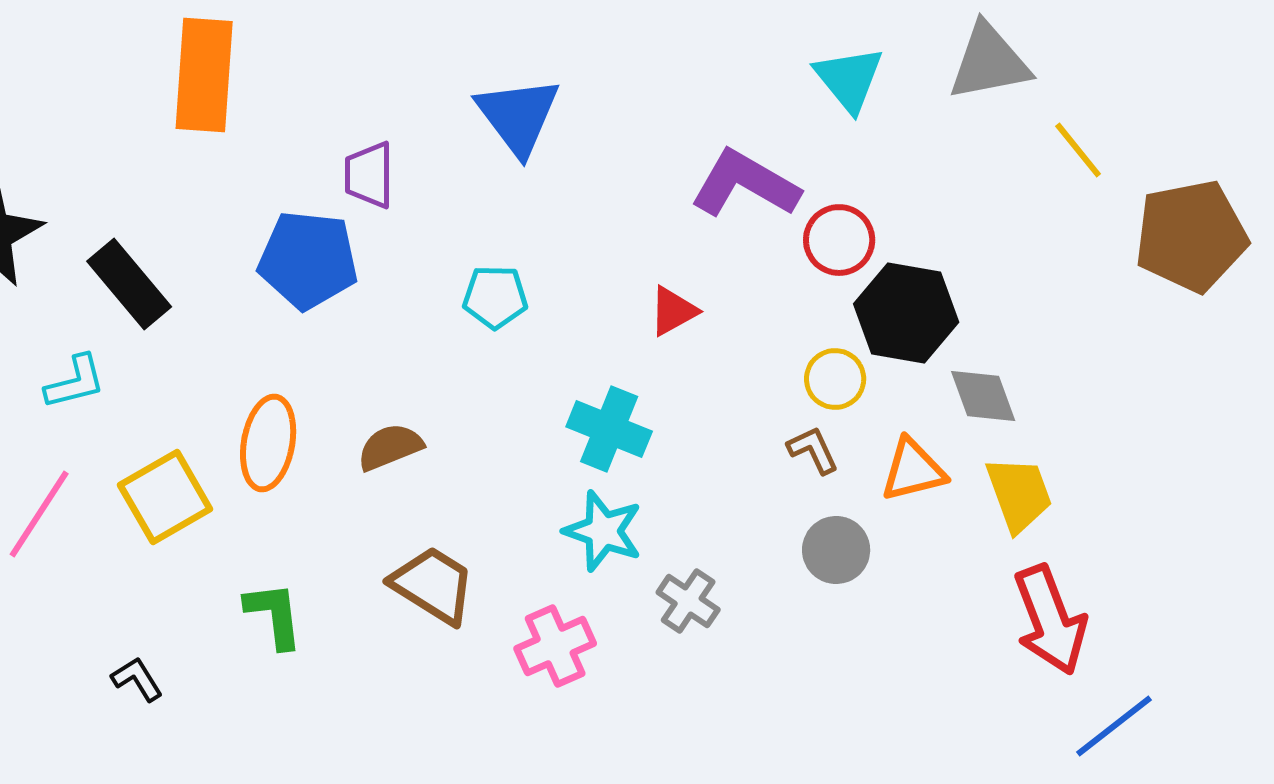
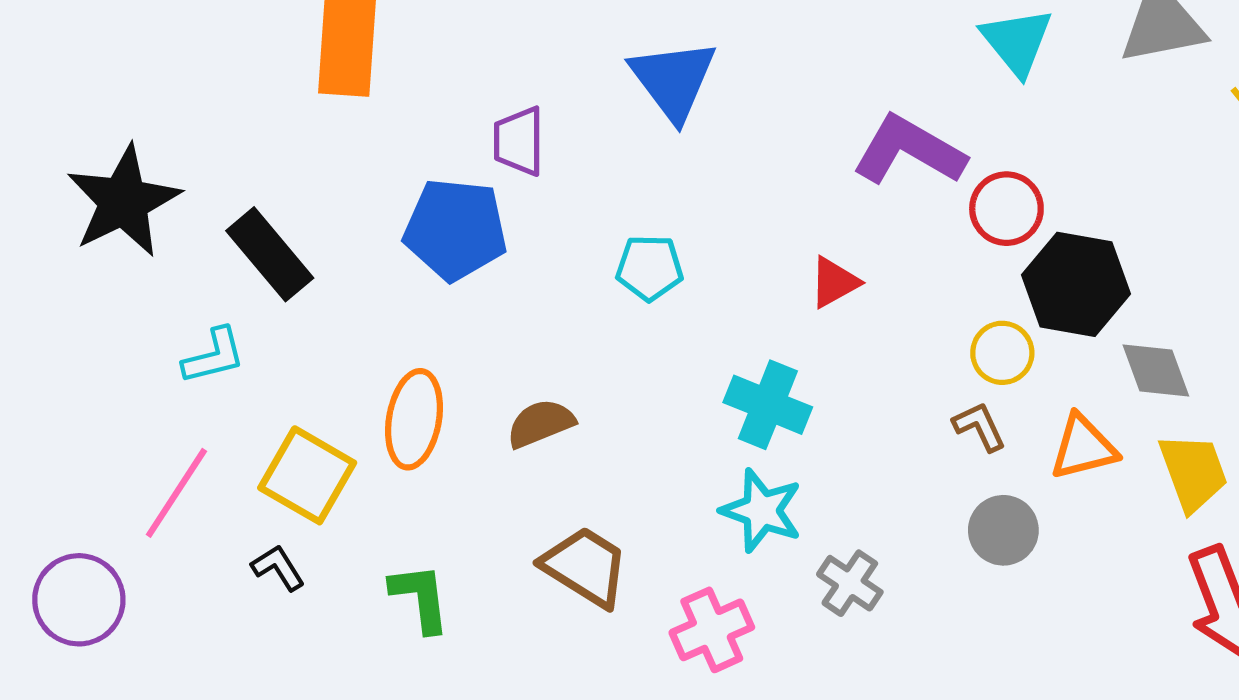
yellow square: (165, 497) -> (307, 475), turned -30
black L-shape: (137, 679) -> (278, 568), moved

